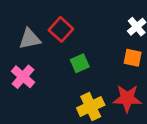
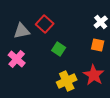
green square: (80, 63) -> (59, 49), turned -32
red star: (127, 98) -> (94, 75), turned 30

